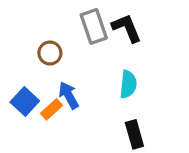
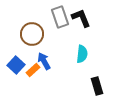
brown circle: (50, 53) -> (32, 34), size x1.5
black rectangle: (134, 134) -> (97, 86), moved

